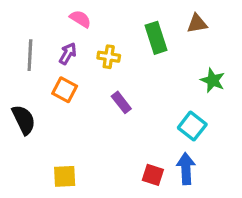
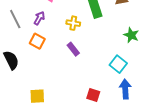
gray line: (30, 55) -> (15, 19), turned -30
yellow cross: (109, 57) -> (73, 23), moved
blue arrow: (186, 169) -> (125, 89), moved

